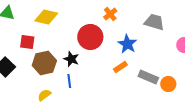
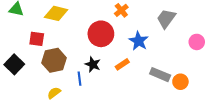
gray trapezoid: (154, 22) -> (166, 19), turned -70
black star: (71, 59) -> (93, 64), moved
orange rectangle: (120, 67) -> (122, 64), moved

